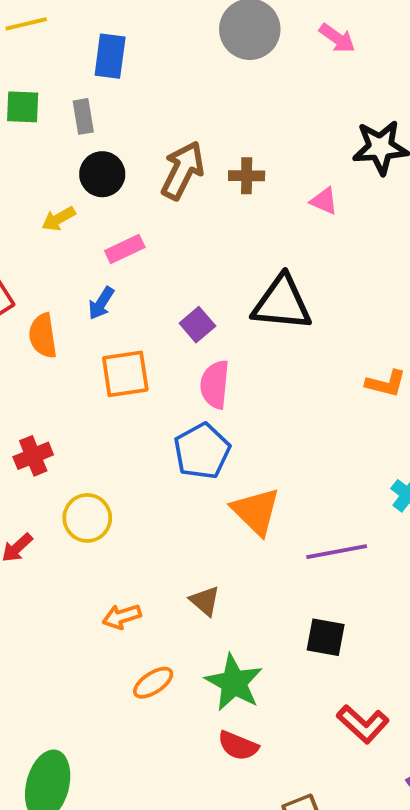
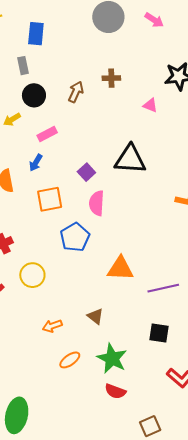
brown arrow: (183, 170) -> (76, 92), size x0.7
brown cross: (247, 176) -> (111, 78), moved
blue pentagon: (202, 451) -> (75, 237), moved
orange triangle: (256, 511) -> (120, 269), turned -40

